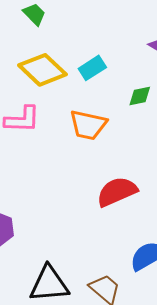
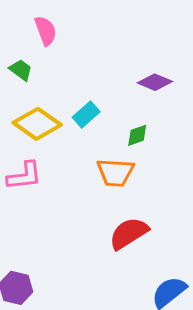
orange trapezoid: (88, 125) -> (115, 172), moved

